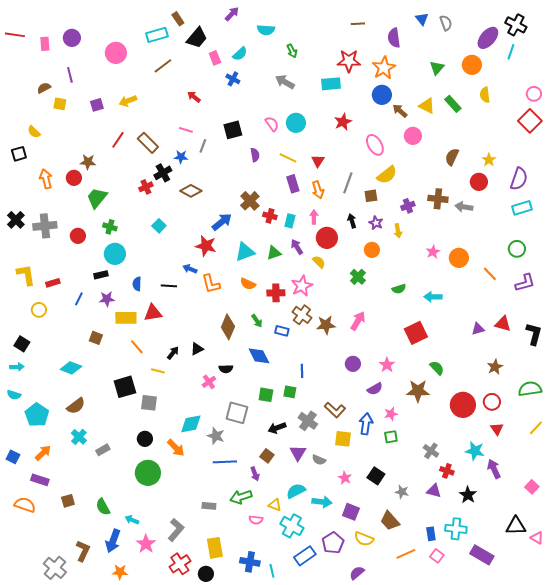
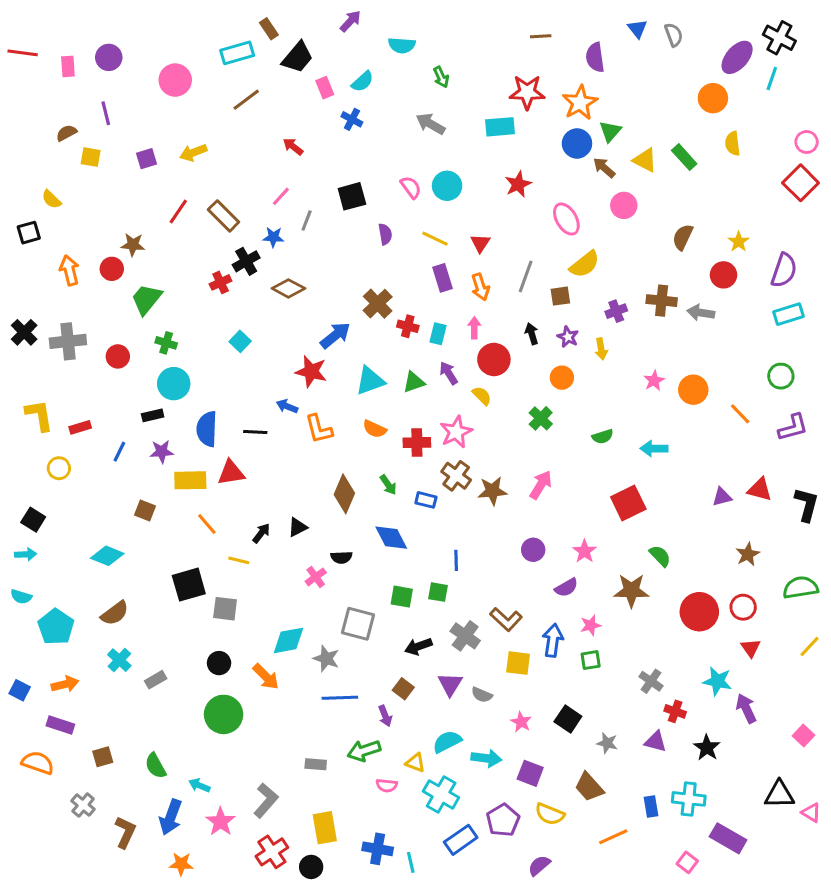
green triangle: (437, 68) -> (610, 131), moved
pink line: (186, 130) -> (281, 196), turned -64
blue semicircle: (137, 284) -> (207, 429), size x1.6
orange arrow: (43, 453) -> (65, 684), turned 30
pink square: (437, 556) -> (687, 862), moved
gray cross: (55, 568) -> (83, 805), moved, size x0.7

